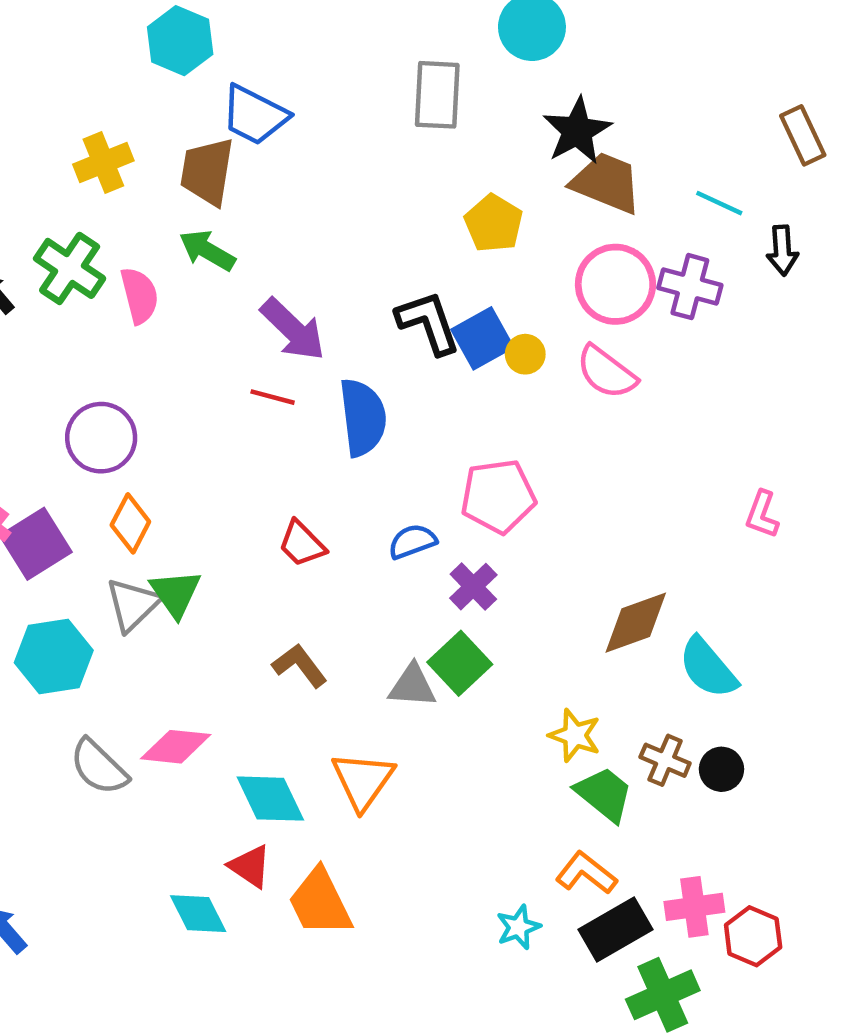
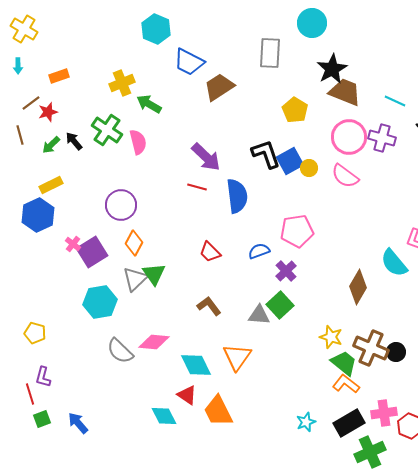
brown trapezoid: (207, 171) -> (219, 87), moved, turned 48
green arrow: (207, 250) -> (149, 104), moved
brown diamond: (636, 623) -> (358, 287), turned -40
cyan semicircle: (708, 668) -> (394, 263), moved
brown cross: (665, 760) -> (371, 348), size x1.6
orange L-shape: (586, 873) -> (346, 384), moved

